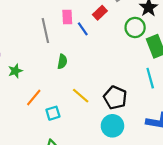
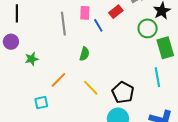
green semicircle: (62, 62) -> (84, 54), moved
orange line: (34, 97) -> (58, 80), moved
cyan square: (53, 113) -> (41, 103), moved

